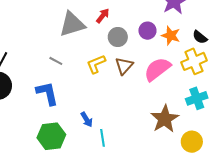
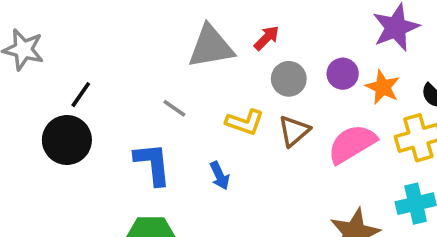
yellow L-shape: (96, 64) -> (245, 122), turned -145
blue arrow: (87, 120) -> (220, 176), moved

